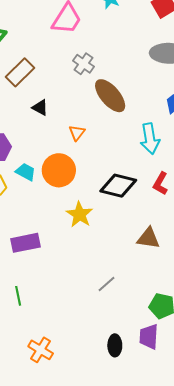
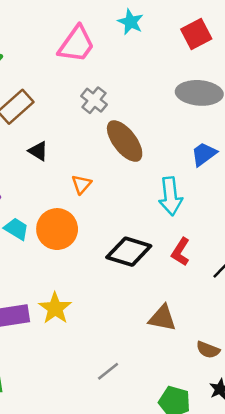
yellow star: (80, 214) -> (55, 308), moved

